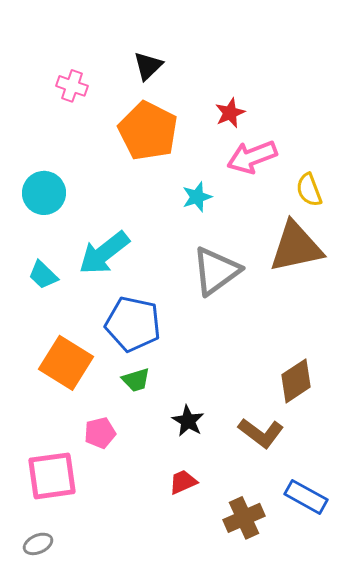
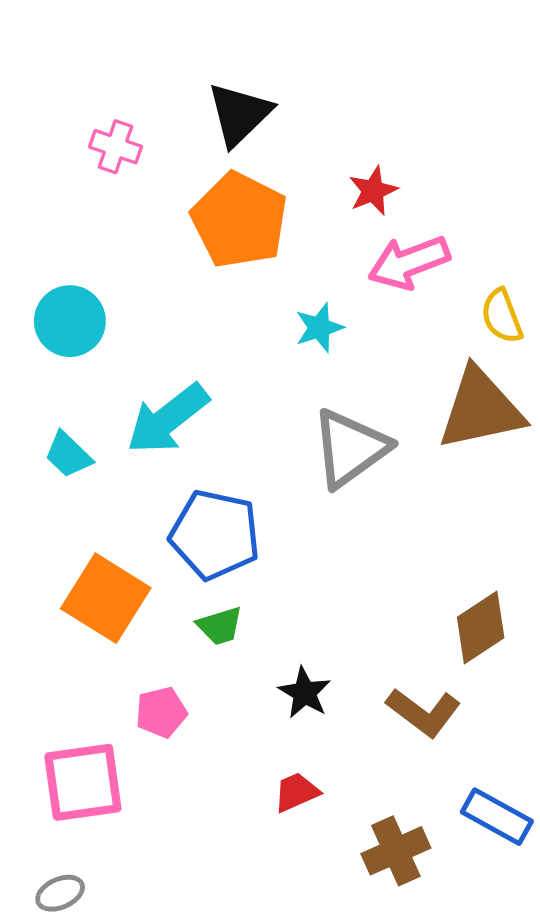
black triangle: (148, 66) -> (239, 114), size x1.4

